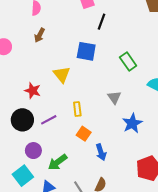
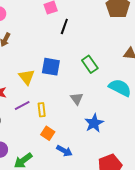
blue square: (86, 51) -> (51, 67), moved
purple line: (49, 120) -> (22, 105), moved
blue arrow: (101, 152) -> (64, 151), turned -42

